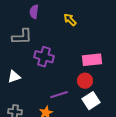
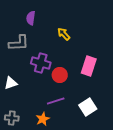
yellow arrow: (70, 20) -> (64, 34), moved
pink rectangle: (92, 60) -> (89, 66), turned -66
red circle: (85, 81) -> (60, 75), moved

